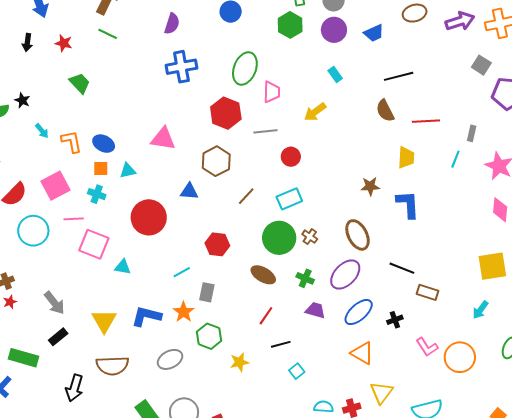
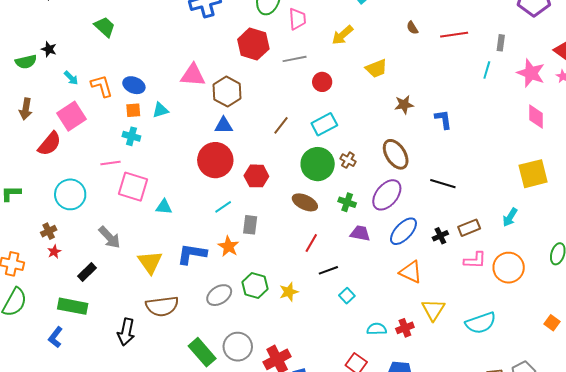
brown semicircle: (385, 111) -> (412, 28), size x0.6
yellow trapezoid: (406, 158) -> (376, 69), moved, turned 70
brown hexagon: (216, 161) -> (227, 92), moved
pink square: (56, 186) -> (72, 116), moved
blue L-shape: (408, 204) -> (443, 119), size x0.7
red circle: (149, 217) -> (215, 160), moved
cyan circle: (33, 231) -> (70, 194), moved
brown rectangle: (427, 292) -> (469, 228), moved, turned -35
gray arrow: (54, 303) -> (109, 237), moved
cyan arrow: (480, 310) -> (510, 217), moved
green hexagon: (209, 336) -> (255, 285), moved
black rectangle: (58, 337) -> (87, 272), moved
pink L-shape: (427, 347) -> (475, 260), turned -50

